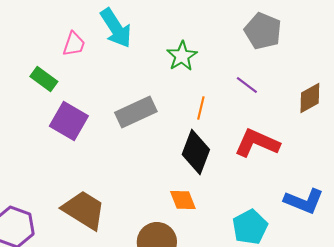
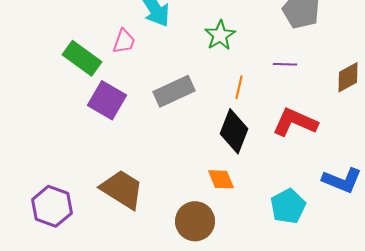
pink trapezoid: (74, 44) -> (124, 41), moved
green rectangle: (44, 79) -> (82, 58), size x1.4
purple line: (247, 85) -> (285, 64), turned -35

